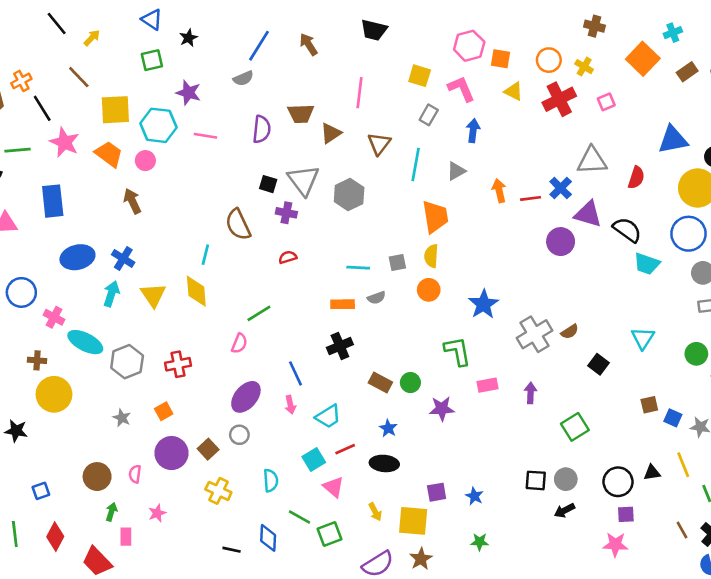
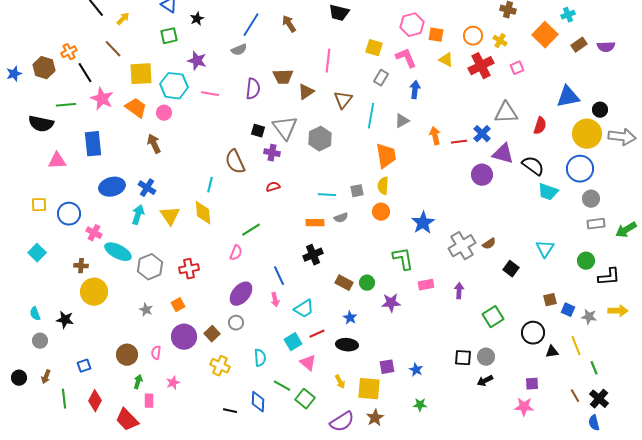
black circle: (618, 482) -> (533, 333), moved
green square: (329, 534) -> (305, 399), turned -30

